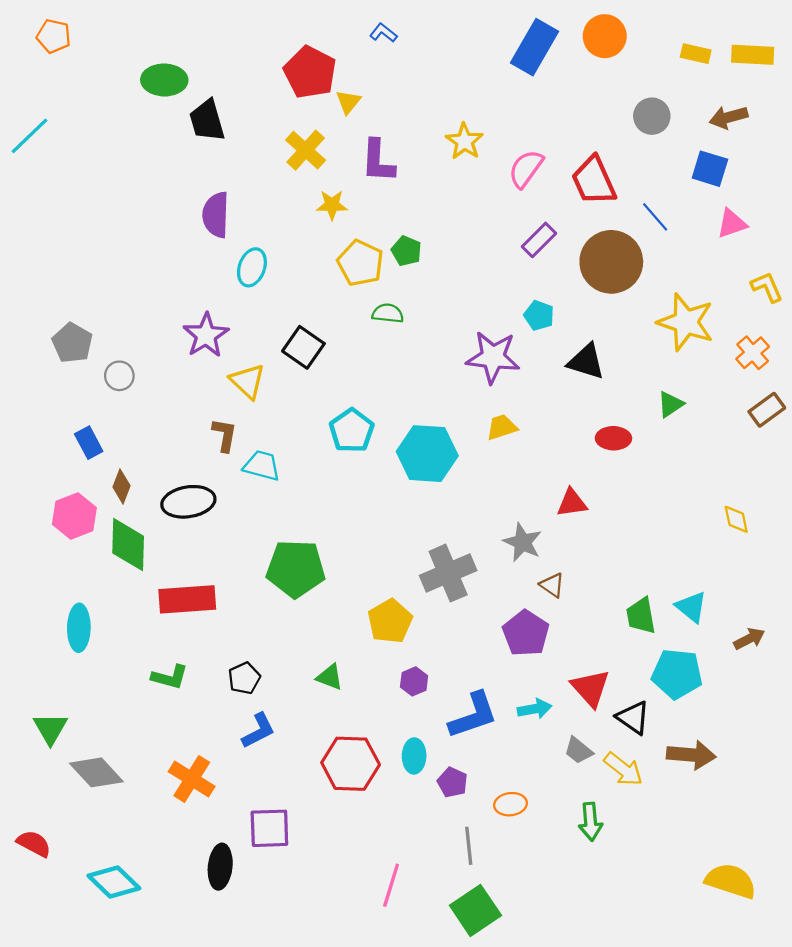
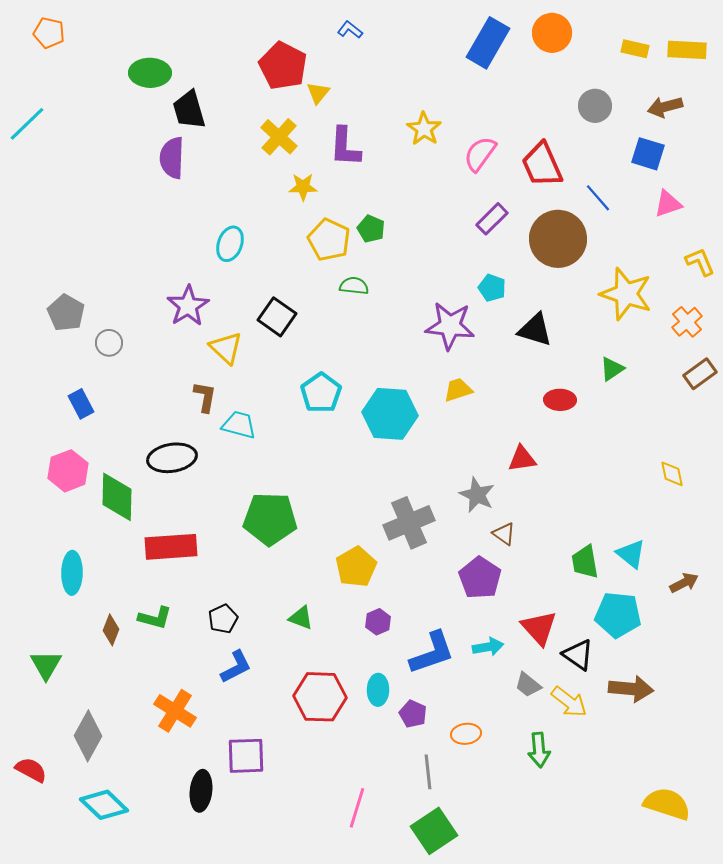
purple semicircle: (216, 215) -> (172, 158), moved
brown diamond: (122, 486) -> (111, 630), moved
gray diamond: (96, 772) -> (88, 736), moved, turned 72

